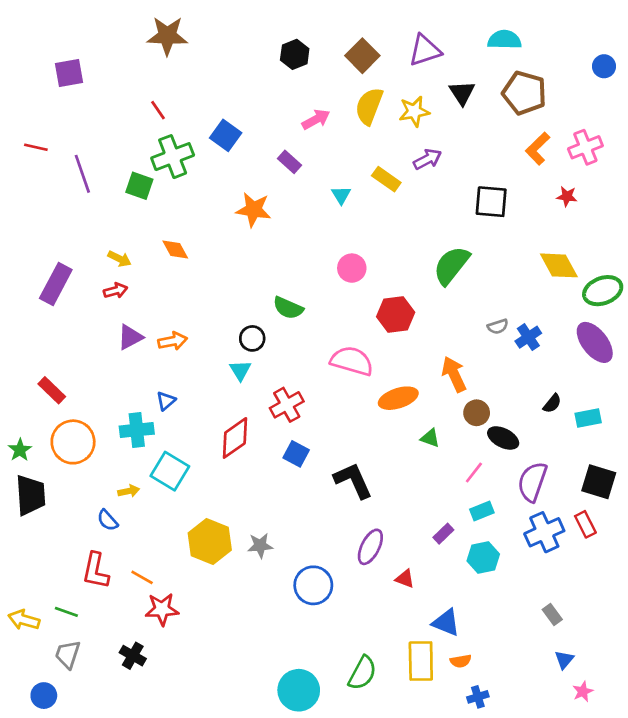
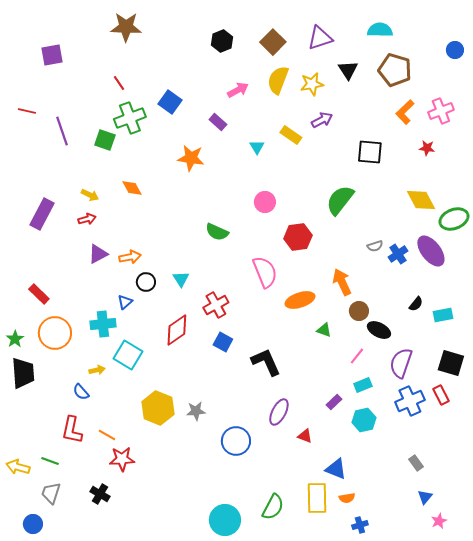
black circle: (252, 338) -> (146, 282), moved
purple ellipse: (595, 342) -> (431, 251), moved
pink semicircle: (352, 361) -> (265, 272), turned 52

